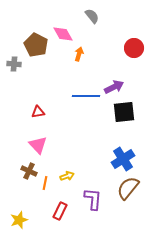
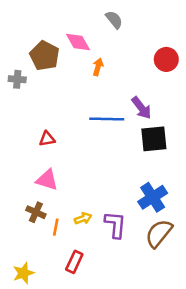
purple arrow: (114, 87) -> (141, 108), turned 78
pink triangle: (38, 145) -> (47, 180), turned -30
purple L-shape: (93, 199) -> (115, 225), moved

